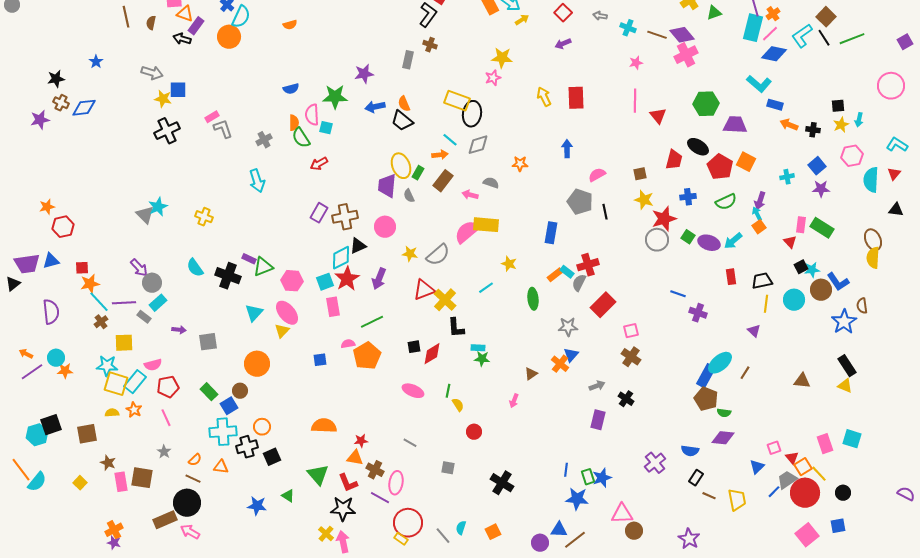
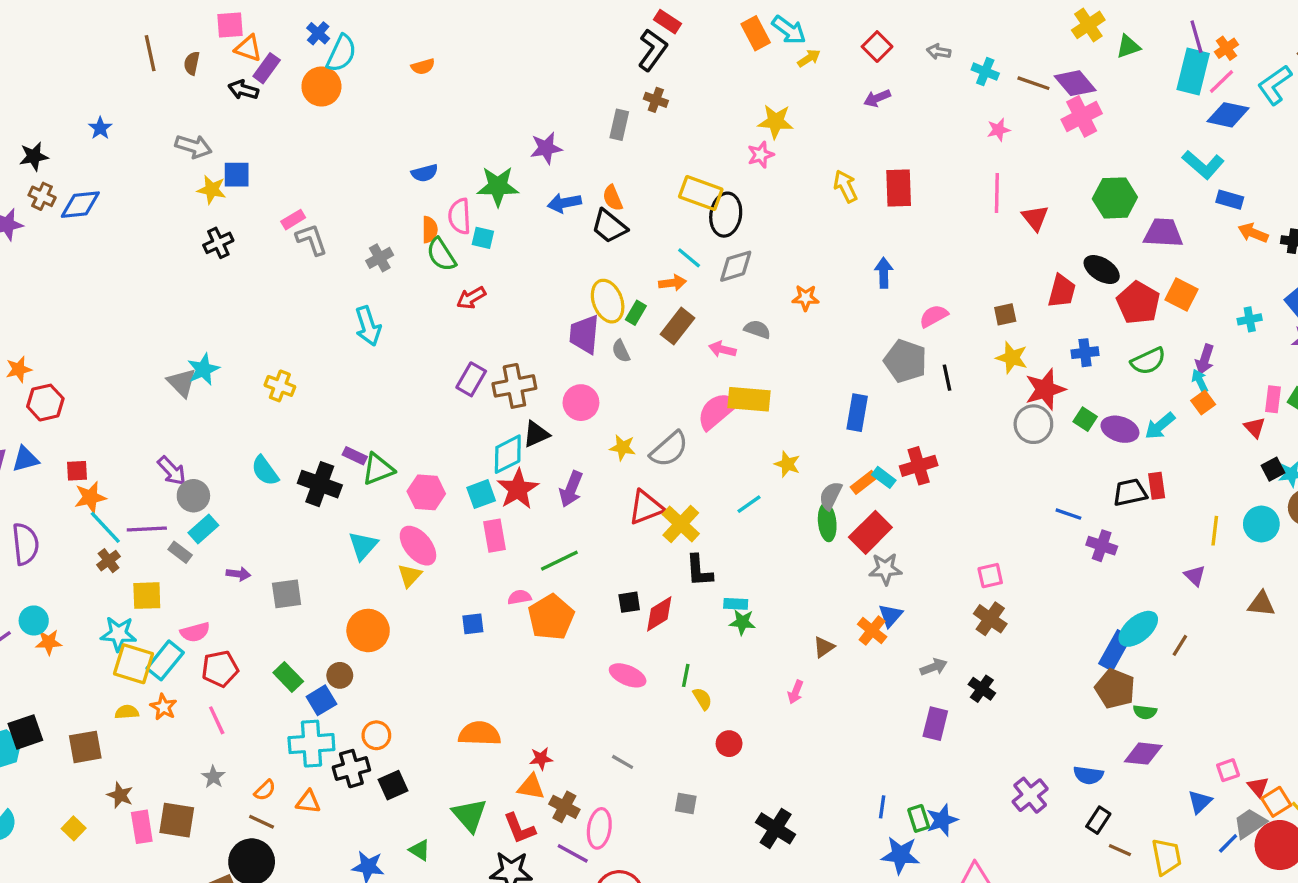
black cross: (167, 131) -> (218, 243), size x0.7
black trapezoid: (762, 281) -> (1130, 492), moved
gray semicircle: (579, 283) -> (831, 496), moved
red rectangle: (603, 305) -> (870, 532), moved
brown triangle: (802, 381) -> (1261, 604), moved

